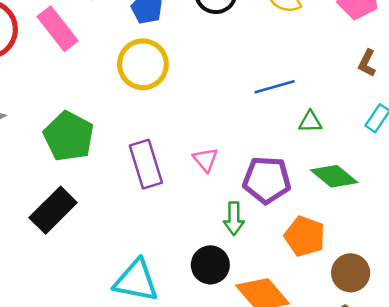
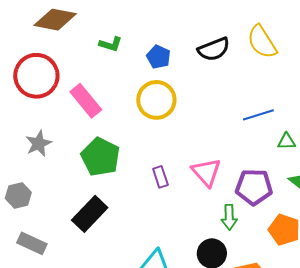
pink rectangle: (58, 29) -> (86, 101), moved
pink triangle: (205, 159) -> (206, 172), size x1.5
purple rectangle: (146, 164) -> (160, 177), size x0.6

